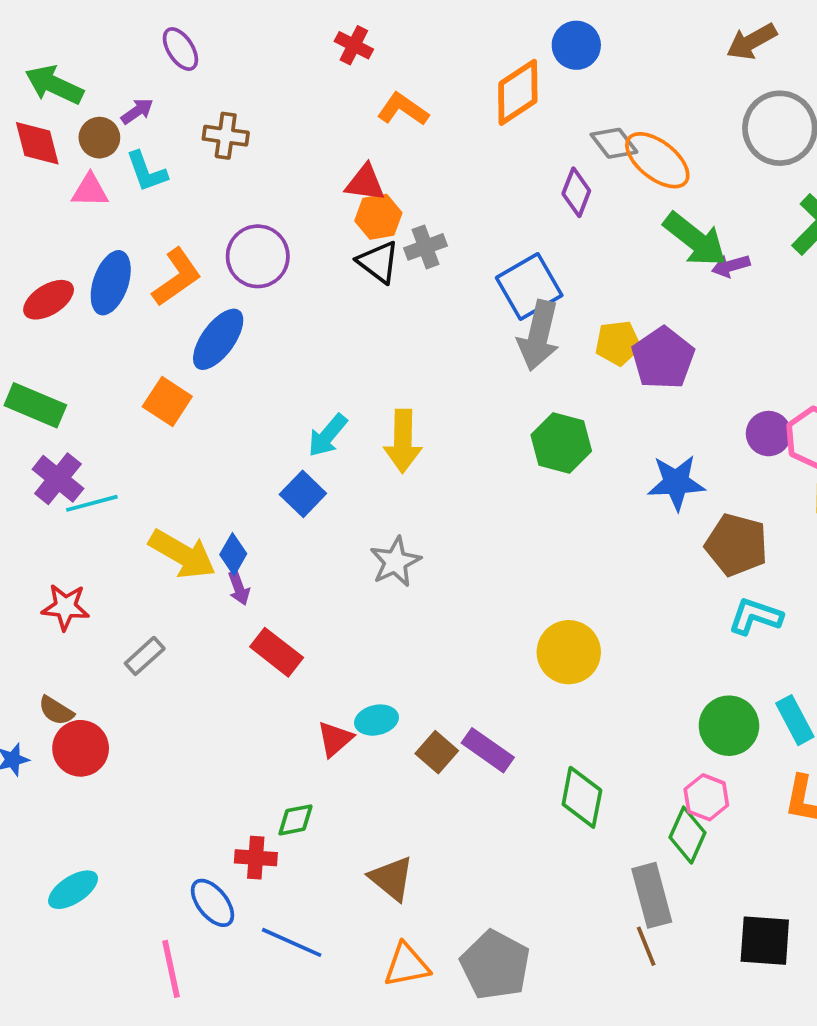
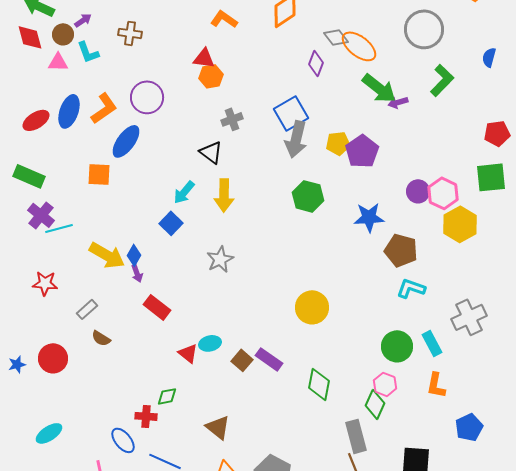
gray cross: (426, 247) -> (232, 119), moved
black triangle: (378, 262) -> (211, 152), moved
orange square: (167, 401) -> (99, 174), turned -30
brown semicircle: (56, 711) -> (101, 338), moved
red triangle: (335, 739) -> (188, 353), turned -40

